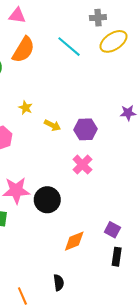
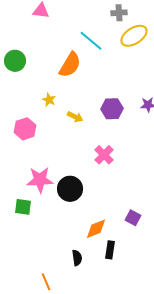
orange semicircle: (23, 50) -> (70, 65), moved
purple hexagon: (86, 129) -> (112, 109), moved
black rectangle: (117, 257) -> (110, 250), moved
black semicircle: (59, 283) -> (77, 258), moved

